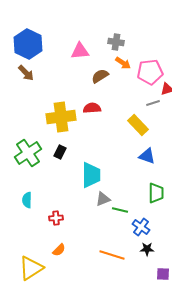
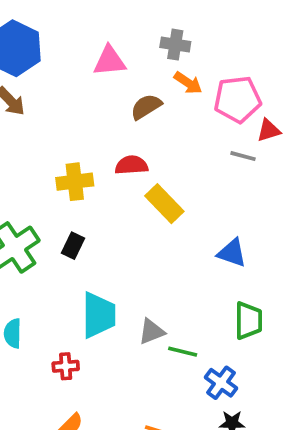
gray line: (153, 103) -> (243, 156), turned 32
yellow cross: (61, 117) -> (75, 182), size x0.7
yellow rectangle: (138, 125) -> (164, 204), moved
cyan trapezoid: (91, 175) -> (99, 315), moved

